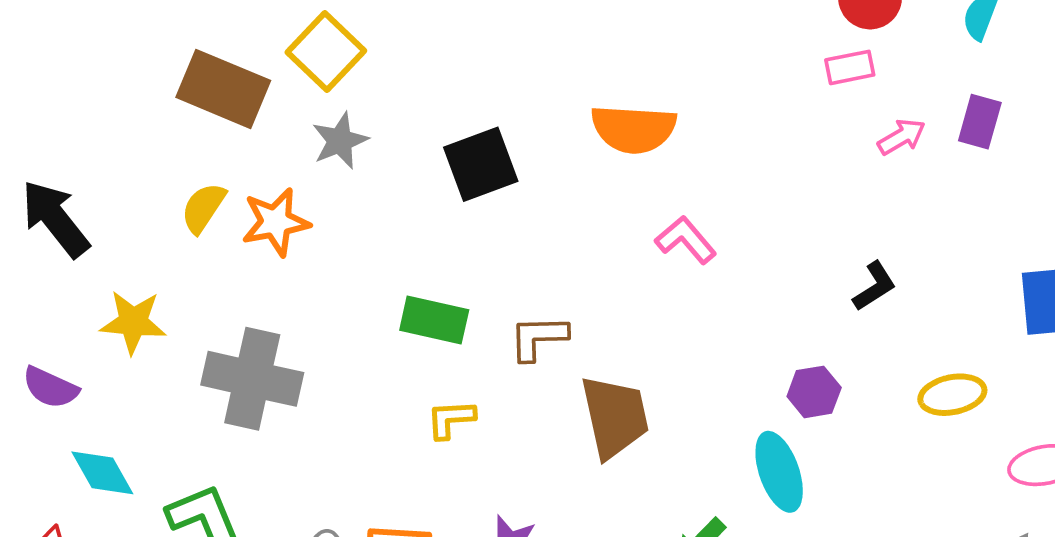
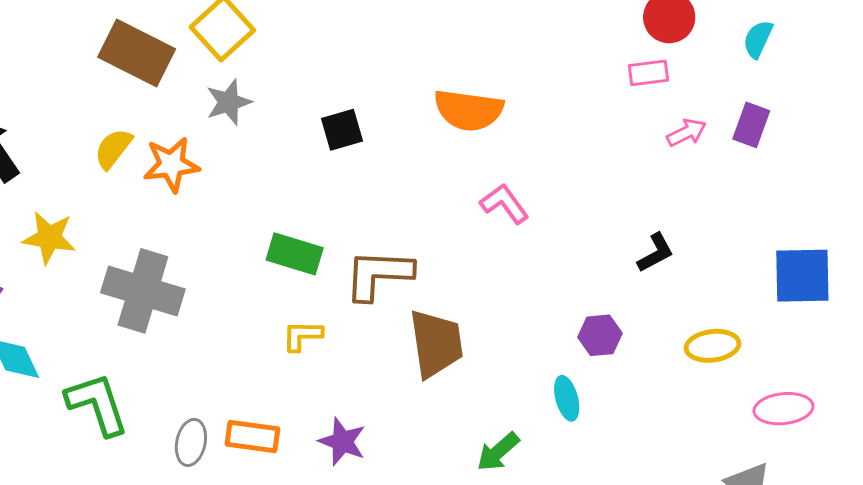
black square: (481, 164) -> (342, 130), size x0.7
brown L-shape: (538, 338) -> (378, 274), size x1.4
cyan ellipse: (779, 472) -> (567, 398), size x0.7

